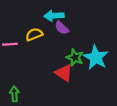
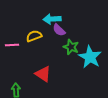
green star: (75, 58) -> (71, 47), moved
red triangle: (64, 73) -> (43, 74), moved

